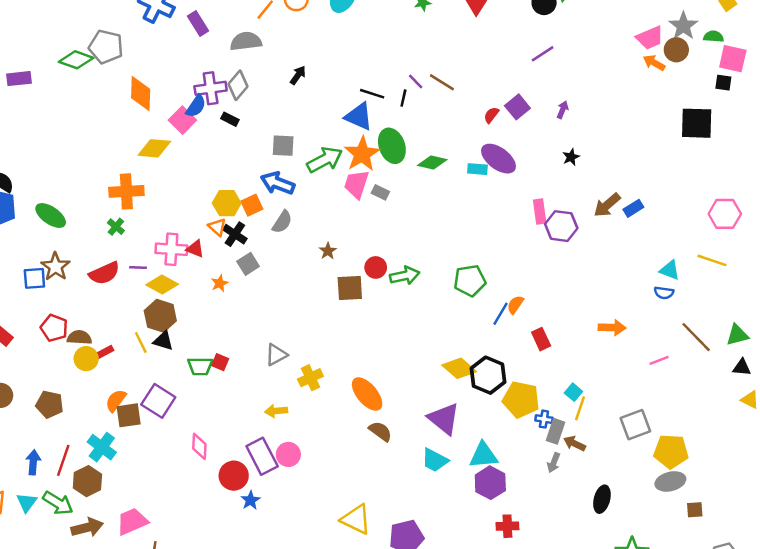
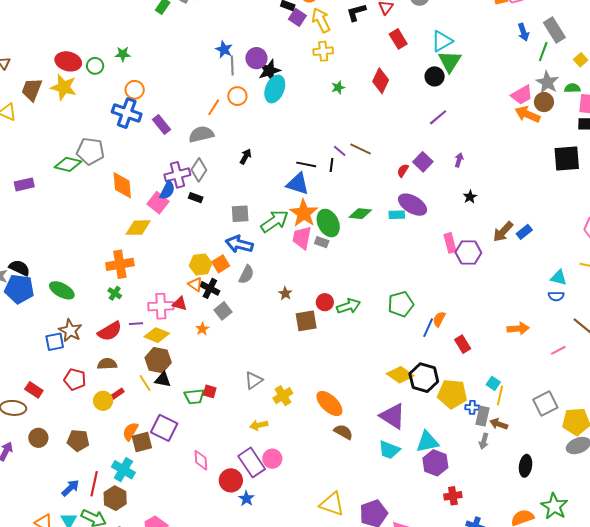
orange arrow: (654, 63) -> (527, 114), size x1.4
green ellipse: (392, 146) -> (328, 223), moved
brown semicircle: (79, 337) -> (107, 364), moved
blue arrow: (33, 462) -> (70, 488), turned 48

